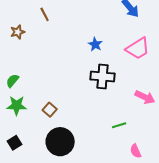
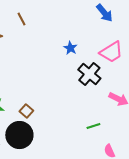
black cross: (102, 76) -> (89, 74), moved, turned 35
black circle: (60, 142) -> (19, 135), moved

